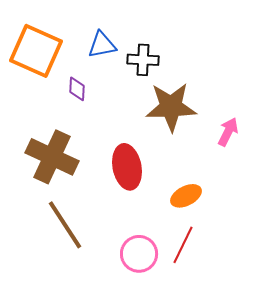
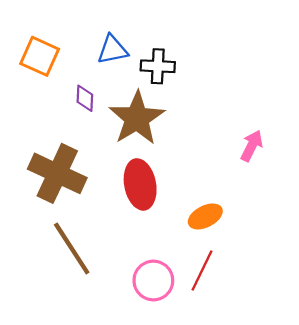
orange square: (36, 51) -> (40, 56), size x0.7
brown star: (171, 107) -> (137, 118), moved, turned -30

